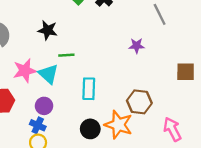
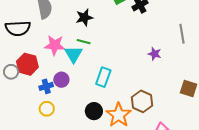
black star: (48, 30) -> (84, 17), turned 30
green line: (66, 55) -> (84, 42), moved
blue cross: (38, 125) -> (46, 86), moved, turned 32

